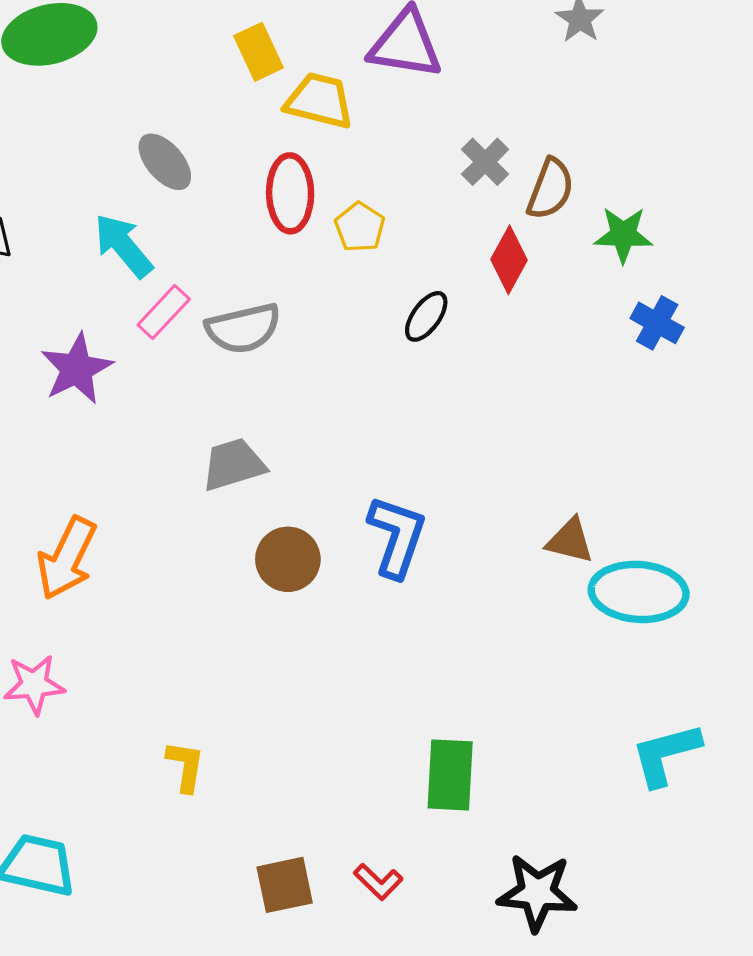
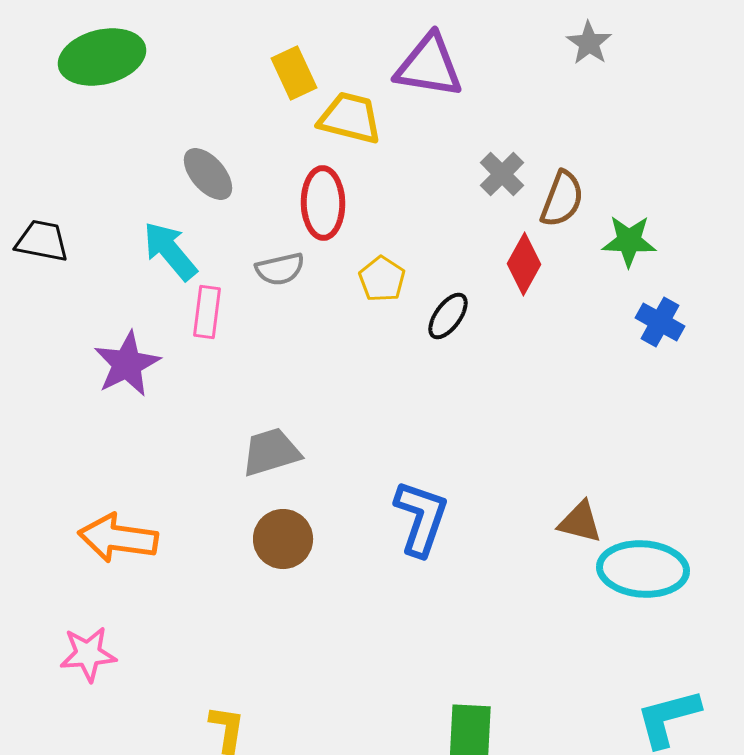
yellow pentagon: (360, 227) -> (382, 279), moved
pink rectangle: (164, 312) -> (207, 312), turned -36
gray semicircle: (243, 328) -> (280, 269), moved, size x0.7
orange arrow: (67, 558) -> (118, 538), turned 72
brown circle: (288, 559) -> (283, 539), moved

